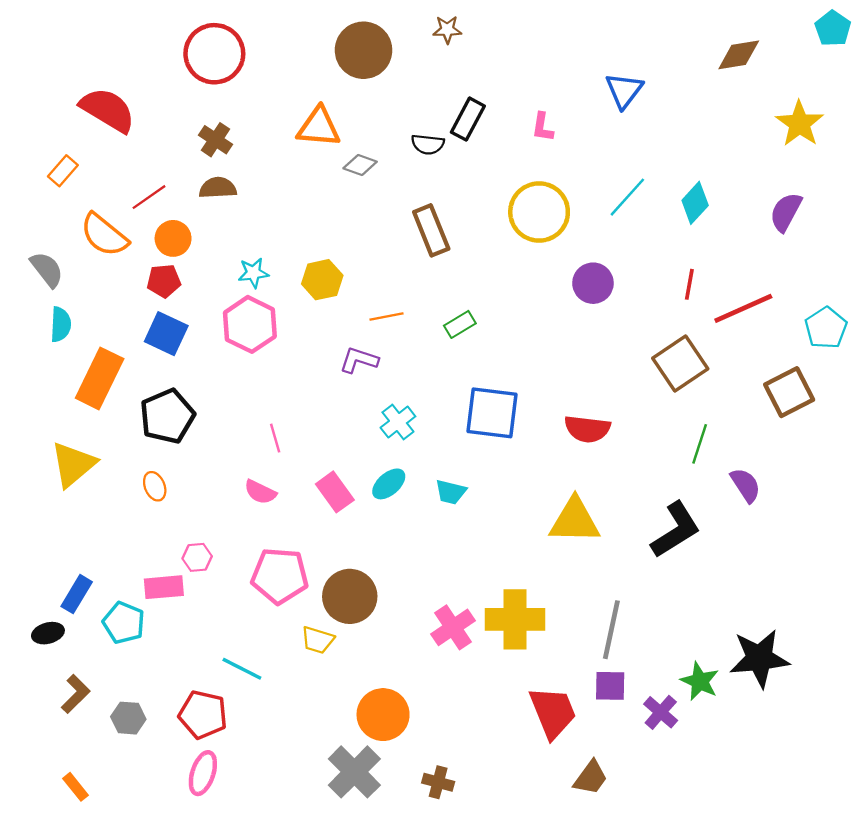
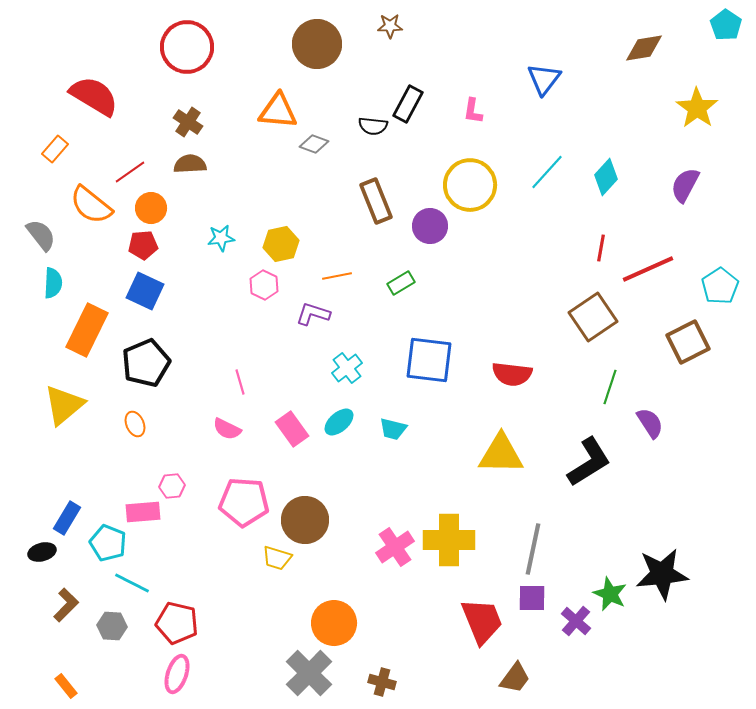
purple circle: (593, 283) -> (430, 226), moved
pink hexagon: (250, 324) -> (264, 285), moved, size x0.6
cyan line: (242, 669) -> (132, 583), moved

